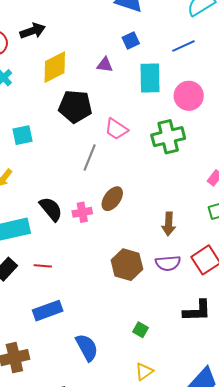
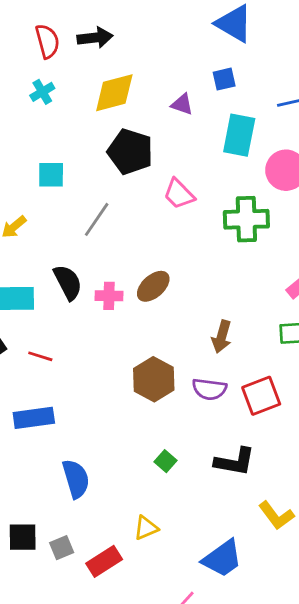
gray line: (90, 157) -> (97, 219), moved
green square: (141, 330) -> (165, 461), moved

